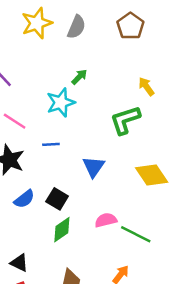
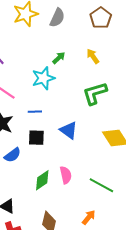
yellow arrow: (146, 86) -> (93, 56), moved
blue triangle: (94, 167) -> (69, 130), turned -30
black square: (57, 199) -> (36, 138), moved, turned -30
pink semicircle: (106, 220) -> (66, 175), moved, turned 90

